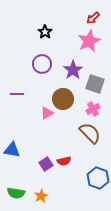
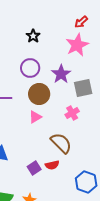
gray square: (95, 84) -> (83, 88), turned -30
brown circle: (63, 99) -> (39, 94), moved
pink cross: (93, 109) -> (72, 113), moved
brown semicircle: (90, 133) -> (61, 143), moved

